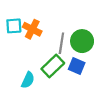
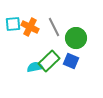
gray line: (61, 43) -> (54, 27), moved, turned -36
cyan semicircle: (28, 80) -> (35, 67), moved, turned -126

